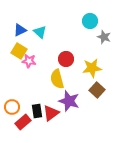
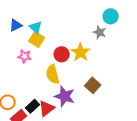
cyan circle: (90, 21) -> (111, 16), moved
yellow square: (19, 51) -> (37, 39), moved
yellow star: (92, 68) -> (81, 52), moved, turned -30
black rectangle: (37, 111) -> (33, 106), turned 56

